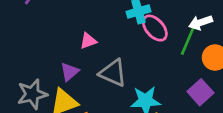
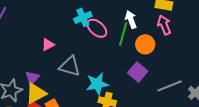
white arrow: (201, 22) -> (131, 19), turned 96
purple triangle: (70, 72) -> (32, 78), moved

